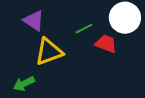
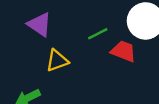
yellow triangle: (49, 52) -> (57, 61), size x0.7

